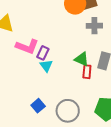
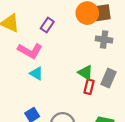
purple rectangle: (43, 53) -> (47, 25), moved
cyan triangle: (46, 66) -> (36, 73), moved, turned -32

